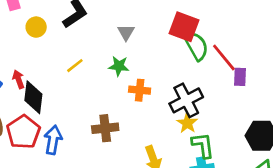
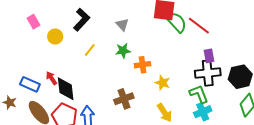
yellow line: (75, 66) -> (90, 50), moved
purple rectangle: (240, 77) -> (209, 56), moved
black cross: (186, 100) -> (208, 73), moved, turned 35
yellow star: (187, 123) -> (163, 83), moved

